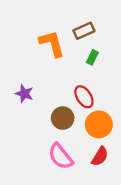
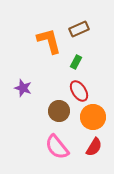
green rectangle: (92, 57) -> (76, 62), moved

